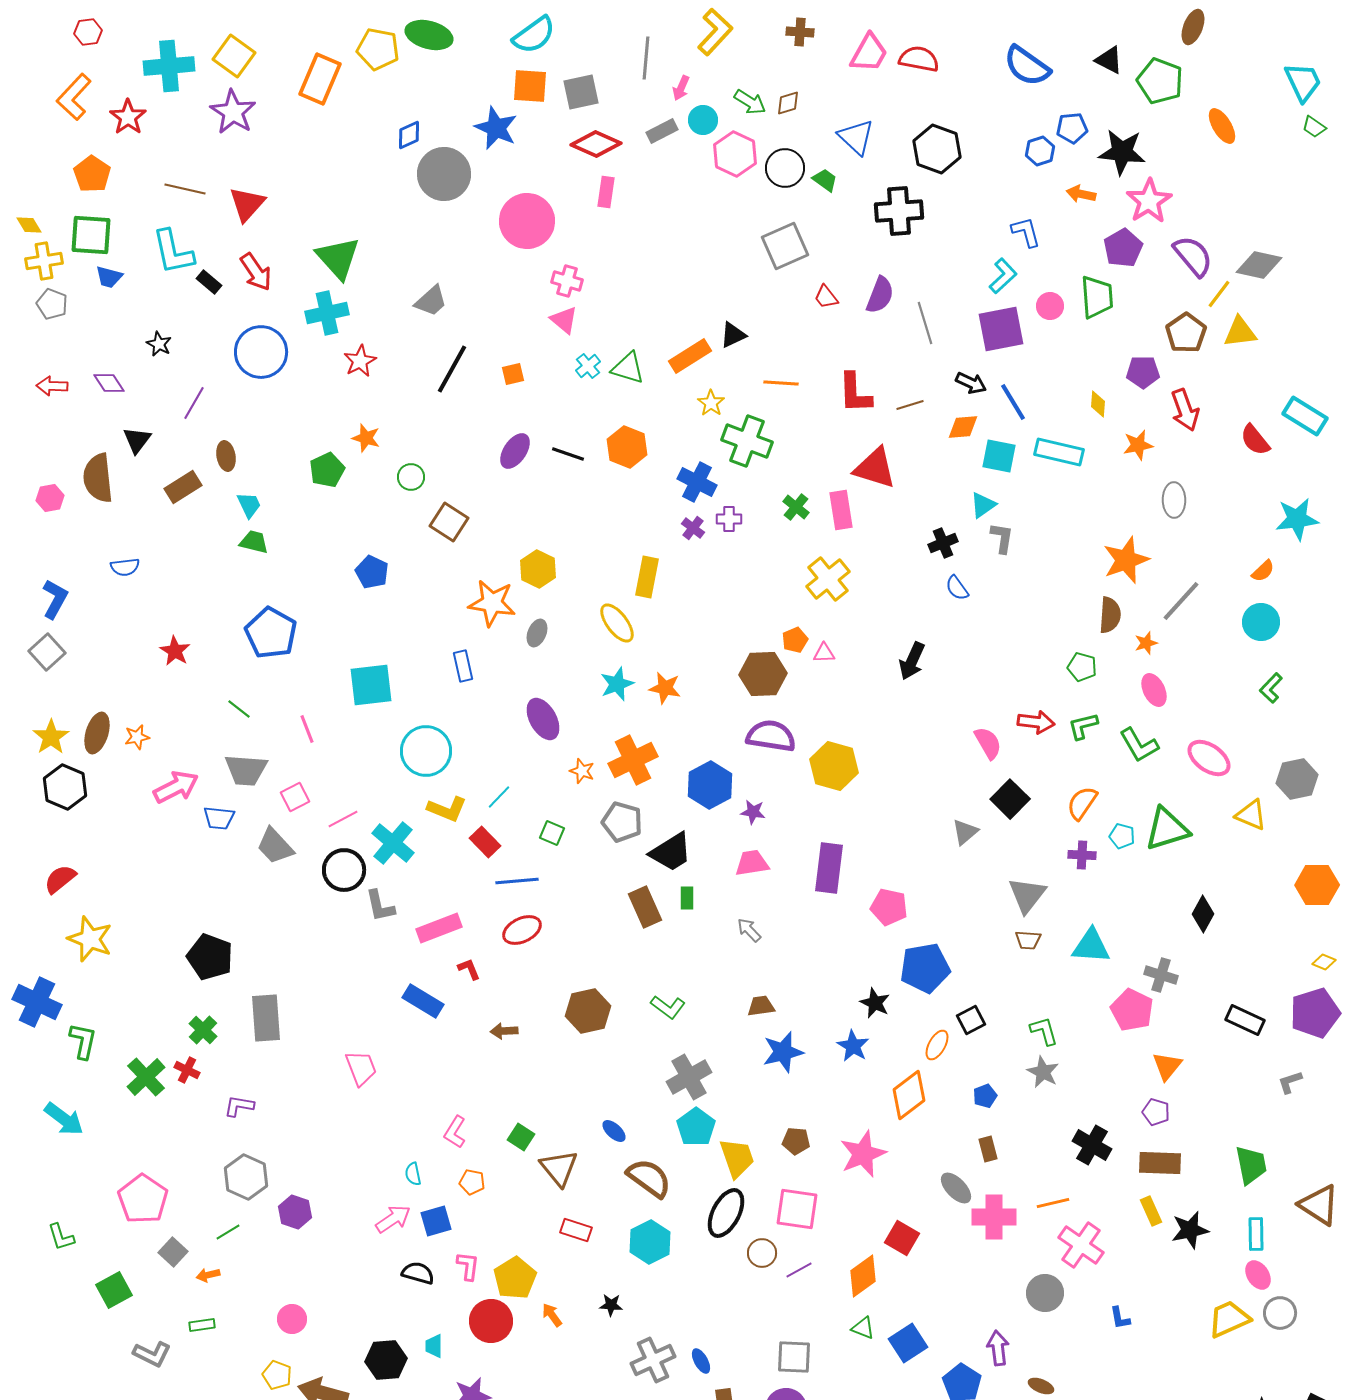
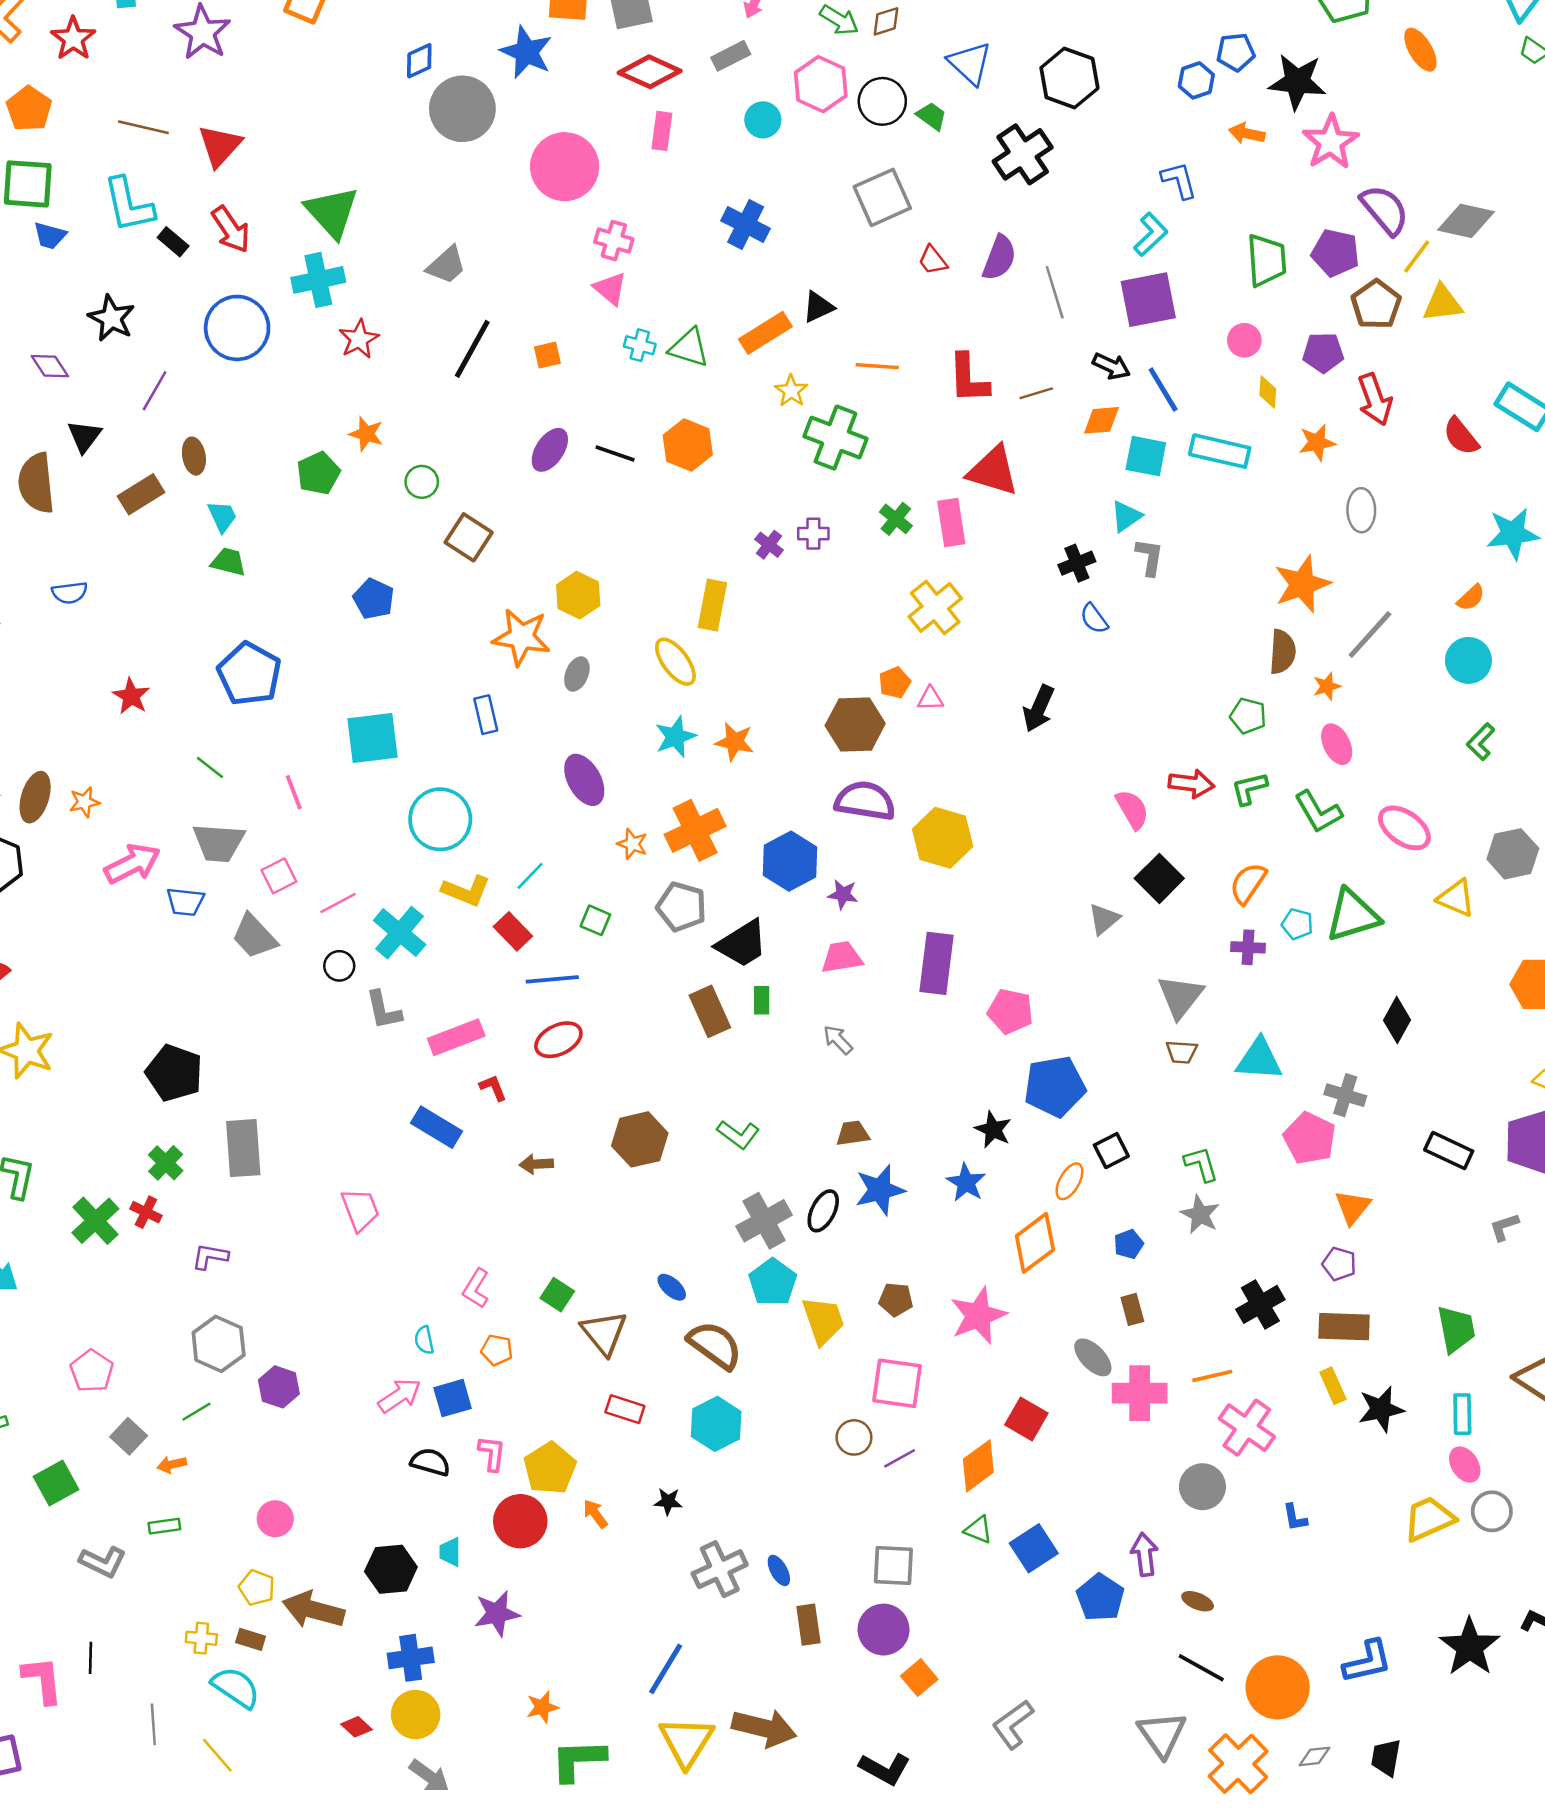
cyan circle: (703, 120) -> (763, 120), moved
black cross: (899, 211) -> (1023, 154), turned -30
purple pentagon: (1123, 248) -> (1335, 253), moved, turned -30
pink circle: (1050, 306) -> (1244, 340), moved
black star: (159, 344) -> (111, 318), size x1.5
cyan cross: (588, 366) -> (640, 345), turned -35
blue cross: (697, 482) -> (746, 225), moved
black circle: (344, 870) -> (339, 966), size x0.6
black cross: (1092, 1145) -> (1260, 1304), turned 30
pink pentagon: (143, 1199) -> (92, 1371), size x0.7
black ellipse: (726, 1213) -> (823, 1211), moved, size x0.7

